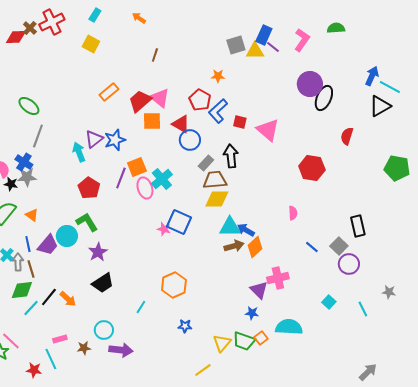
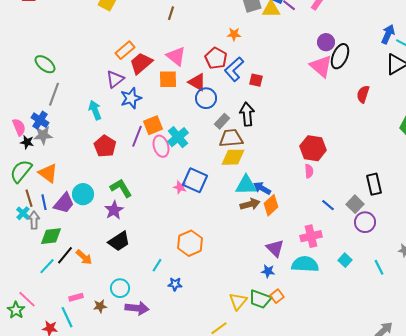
purple circle: (310, 84) -> (326, 42), size x0.7
red trapezoid: (140, 101) -> (141, 63), moved
pink triangle: (268, 130) -> (321, 66), moved
purple triangle: (94, 139) -> (115, 79), moved
red hexagon: (312, 168) -> (313, 148), moved
orange triangle: (32, 215) -> (48, 173), size x1.5
green L-shape: (87, 222) -> (121, 188), moved
brown line: (31, 269) -> (29, 198), moved
pink cross: (278, 278) -> (311, 236), moved
green diamond: (22, 290) -> (51, 236), moved
blue star: (185, 326) -> (175, 284), moved
cyan semicircle: (289, 327) -> (305, 264), moved

